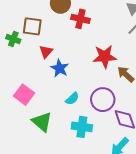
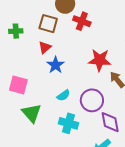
brown square: (32, 26) -> (48, 24), moved
green cross: (13, 39) -> (16, 31), turned -32
pink square: (24, 95) -> (18, 85), turned -30

